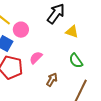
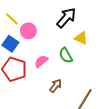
green semicircle: (76, 61) -> (66, 55), moved

